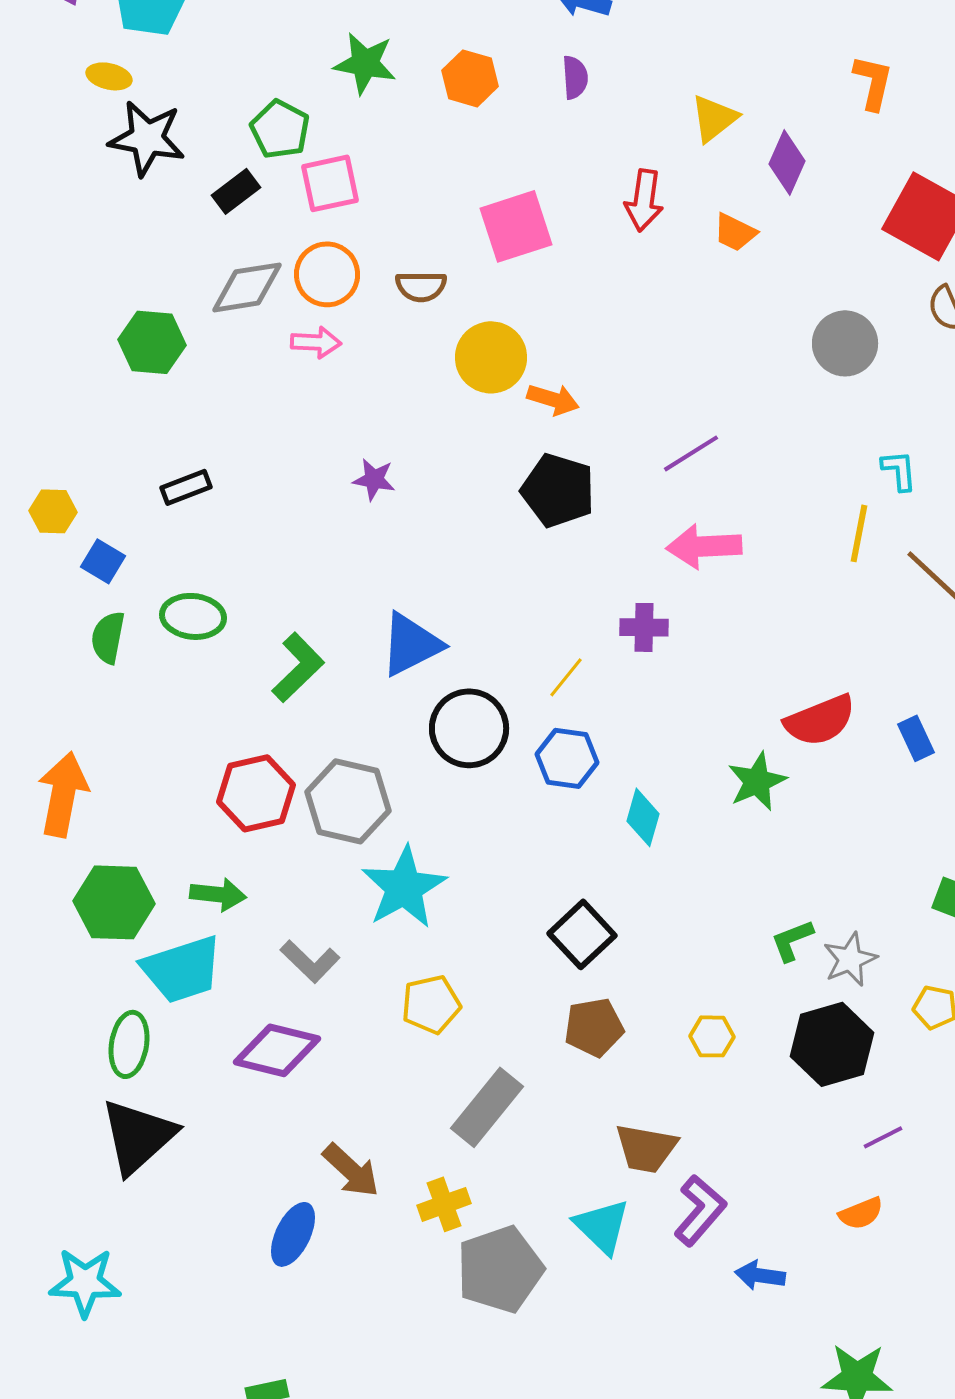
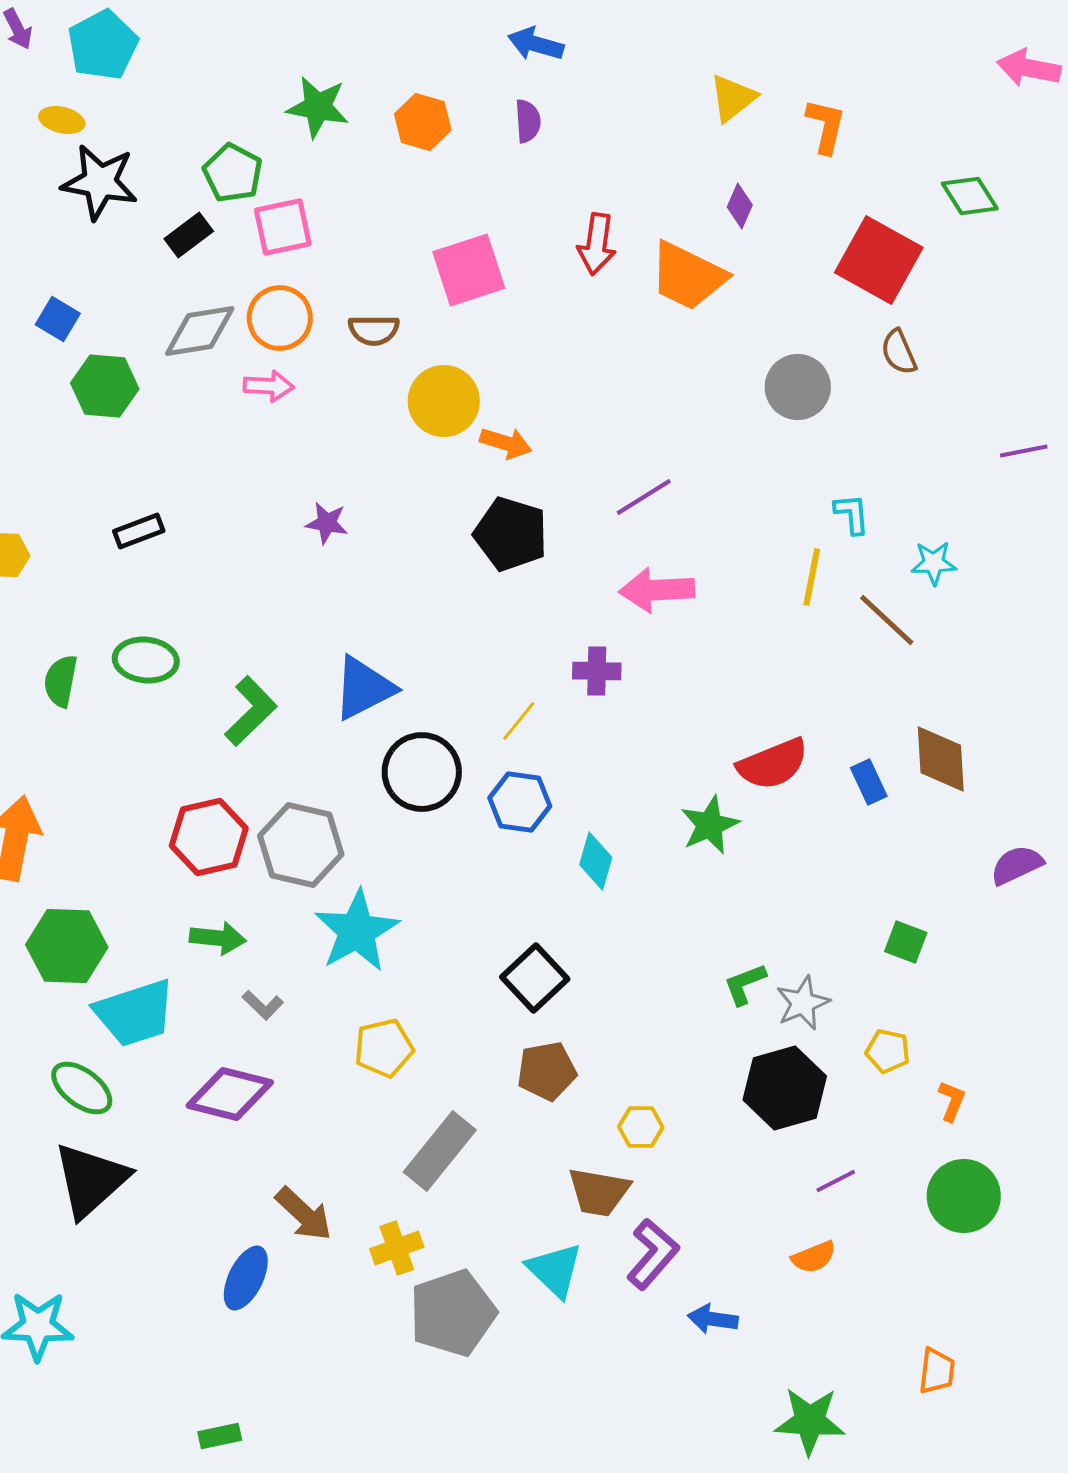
yellow triangle: (714, 118) -> (733, 98), moved
purple diamond: (787, 162) -> (740, 206), size x0.7
orange trapezoid: (735, 232) -> (688, 276), size x1.8
blue square: (103, 561) -> (58, 319), moved
green arrow: (218, 894) -> (218, 938), moved
gray L-shape: (310, 961) -> (263, 1005), size x0.7
yellow hexagon: (712, 1036) -> (641, 1127), moved
green ellipse: (129, 1044) -> (82, 1088), turned -62

